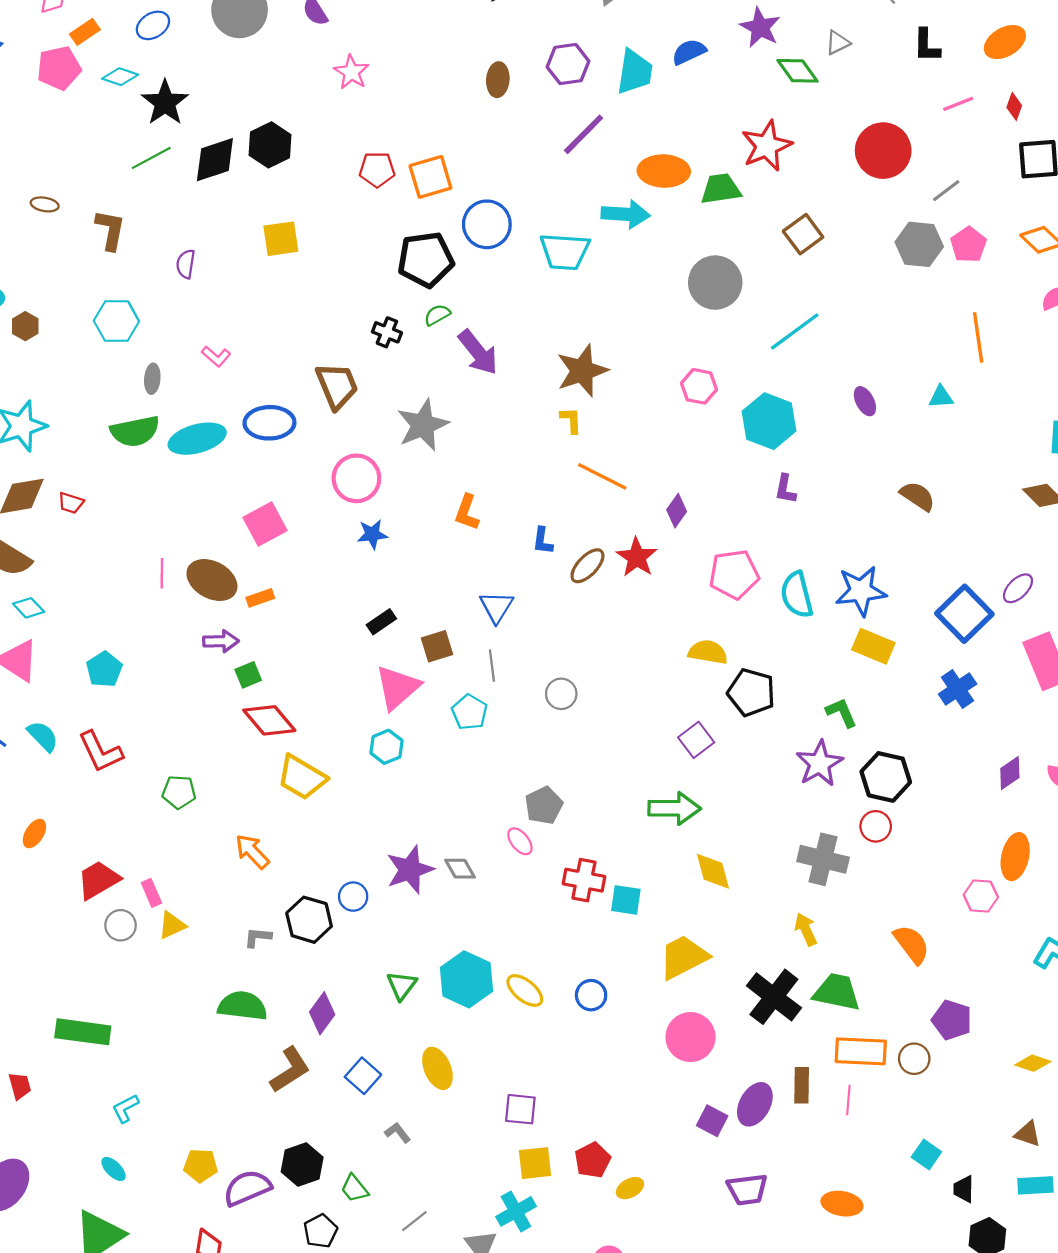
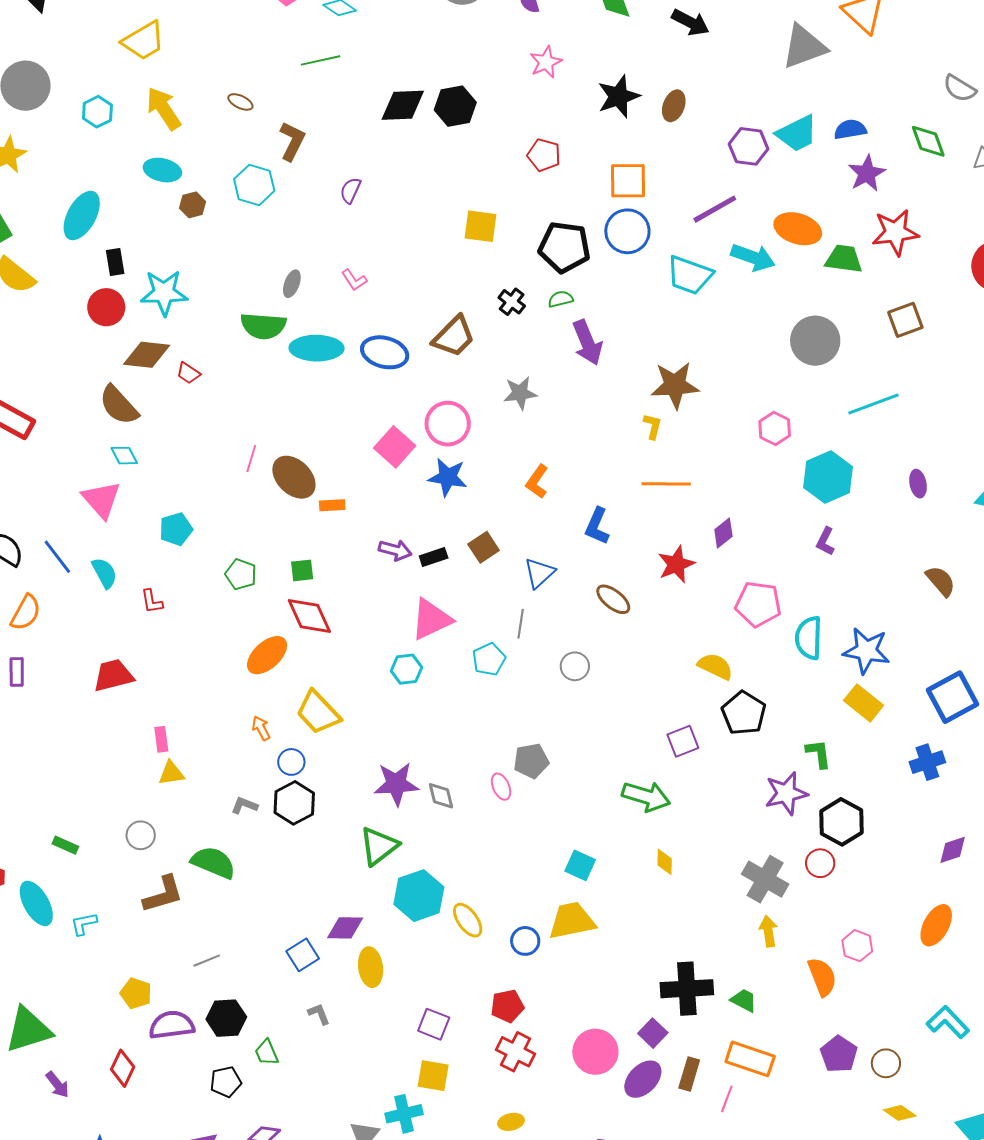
purple star: (760, 27) -> (867, 173), moved
purple hexagon: (568, 64) -> (749, 146), moved
green diamond: (797, 71) -> (928, 141), moved
cyan trapezoid: (635, 72) -> (797, 134), turned 39
black star: (165, 103) -> (619, 96), moved
purple line: (584, 134) -> (715, 209), moved
green line: (151, 158) -> (321, 60), moved
orange square: (430, 177) -> (628, 181), moved
yellow square: (281, 239) -> (481, 226), moved
cyan hexagon: (116, 321) -> (254, 185), moved
brown trapezoid: (337, 386) -> (454, 337), turned 51
gray star: (423, 425) -> (520, 393), size x0.7
orange line: (602, 476) -> (666, 484), turned -42
pink square: (265, 524) -> (395, 447), moved, turned -36
blue star: (372, 534) -> (448, 477), size x1.4
blue L-shape: (543, 541) -> (597, 526), size x1.4
brown ellipse: (587, 566) -> (613, 599), moved, turned 69
purple arrow: (221, 641) -> (395, 550), moved
brown square: (437, 646) -> (484, 547), moved, turned -32
red L-shape: (101, 752) -> (152, 601), size x0.6
yellow trapezoid: (302, 777) -> (318, 712), moved
green pentagon: (179, 792) -> (241, 574), moved
orange ellipse: (34, 833) -> (267, 655), moved, size x1.6
orange arrow: (252, 852) -> (261, 728), size x0.7
yellow diamond: (713, 871) -> (665, 862), size x0.7
red trapezoid: (98, 880) -> (113, 675), moved
red cross: (584, 880) -> (516, 1052), moved
pink hexagon: (981, 896) -> (857, 946), moved
blue circle: (353, 897) -> (291, 762), moved
gray circle: (121, 925) -> (141, 835), moved
yellow arrow: (806, 929) -> (768, 931), moved
yellow trapezoid: (684, 957) -> (572, 921), moved
green triangle: (402, 985) -> (379, 846), moved, size x1.4
green trapezoid: (837, 992) -> (744, 1000), size x0.6
black cross: (774, 997) -> (687, 989), turned 33
purple diamond: (322, 1013) -> (345, 928), moved, turned 39
green rectangle: (83, 1032) -> (65, 845), size x0.5
pink circle: (690, 1037) -> (595, 1052), moved
brown circle: (914, 1059) -> (886, 1063), moved
brown L-shape: (290, 1070) -> (163, 894), moved
purple square: (712, 1121) -> (653, 1033), moved
red pentagon: (592, 1160) -> (507, 1006), moved
cyan ellipse: (114, 1169) -> (36, 903), moved, size x1.8
gray line: (414, 1221) -> (207, 961), moved

